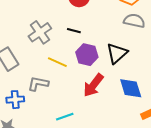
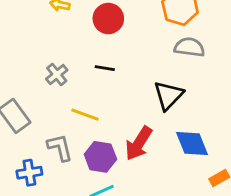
gray cross: (40, 32) -> (57, 74), size x0.7
purple hexagon: (87, 55) -> (100, 157), moved
gray L-shape: (38, 84) -> (60, 148), turned 70

